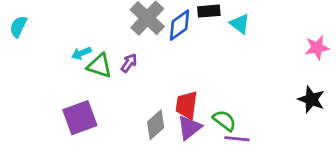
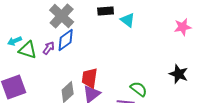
blue diamond: (180, 25) -> (66, 40), moved
pink star: (317, 48) -> (183, 27), moved
green semicircle: (224, 120) -> (139, 89), moved

